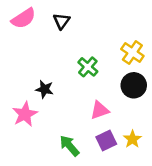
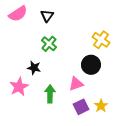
green cross: (88, 67) -> (49, 44), moved
black circle: (134, 85) -> (91, 65), moved
green arrow: (69, 146) -> (50, 94), moved, turned 42

